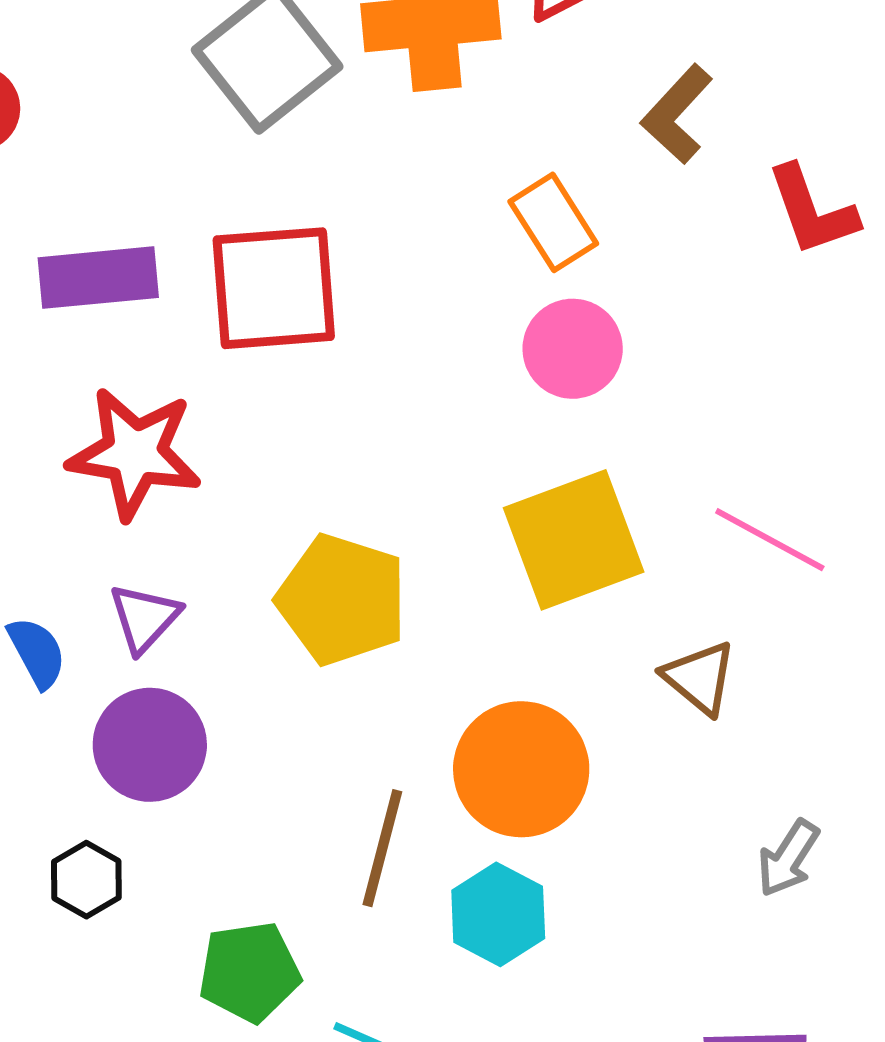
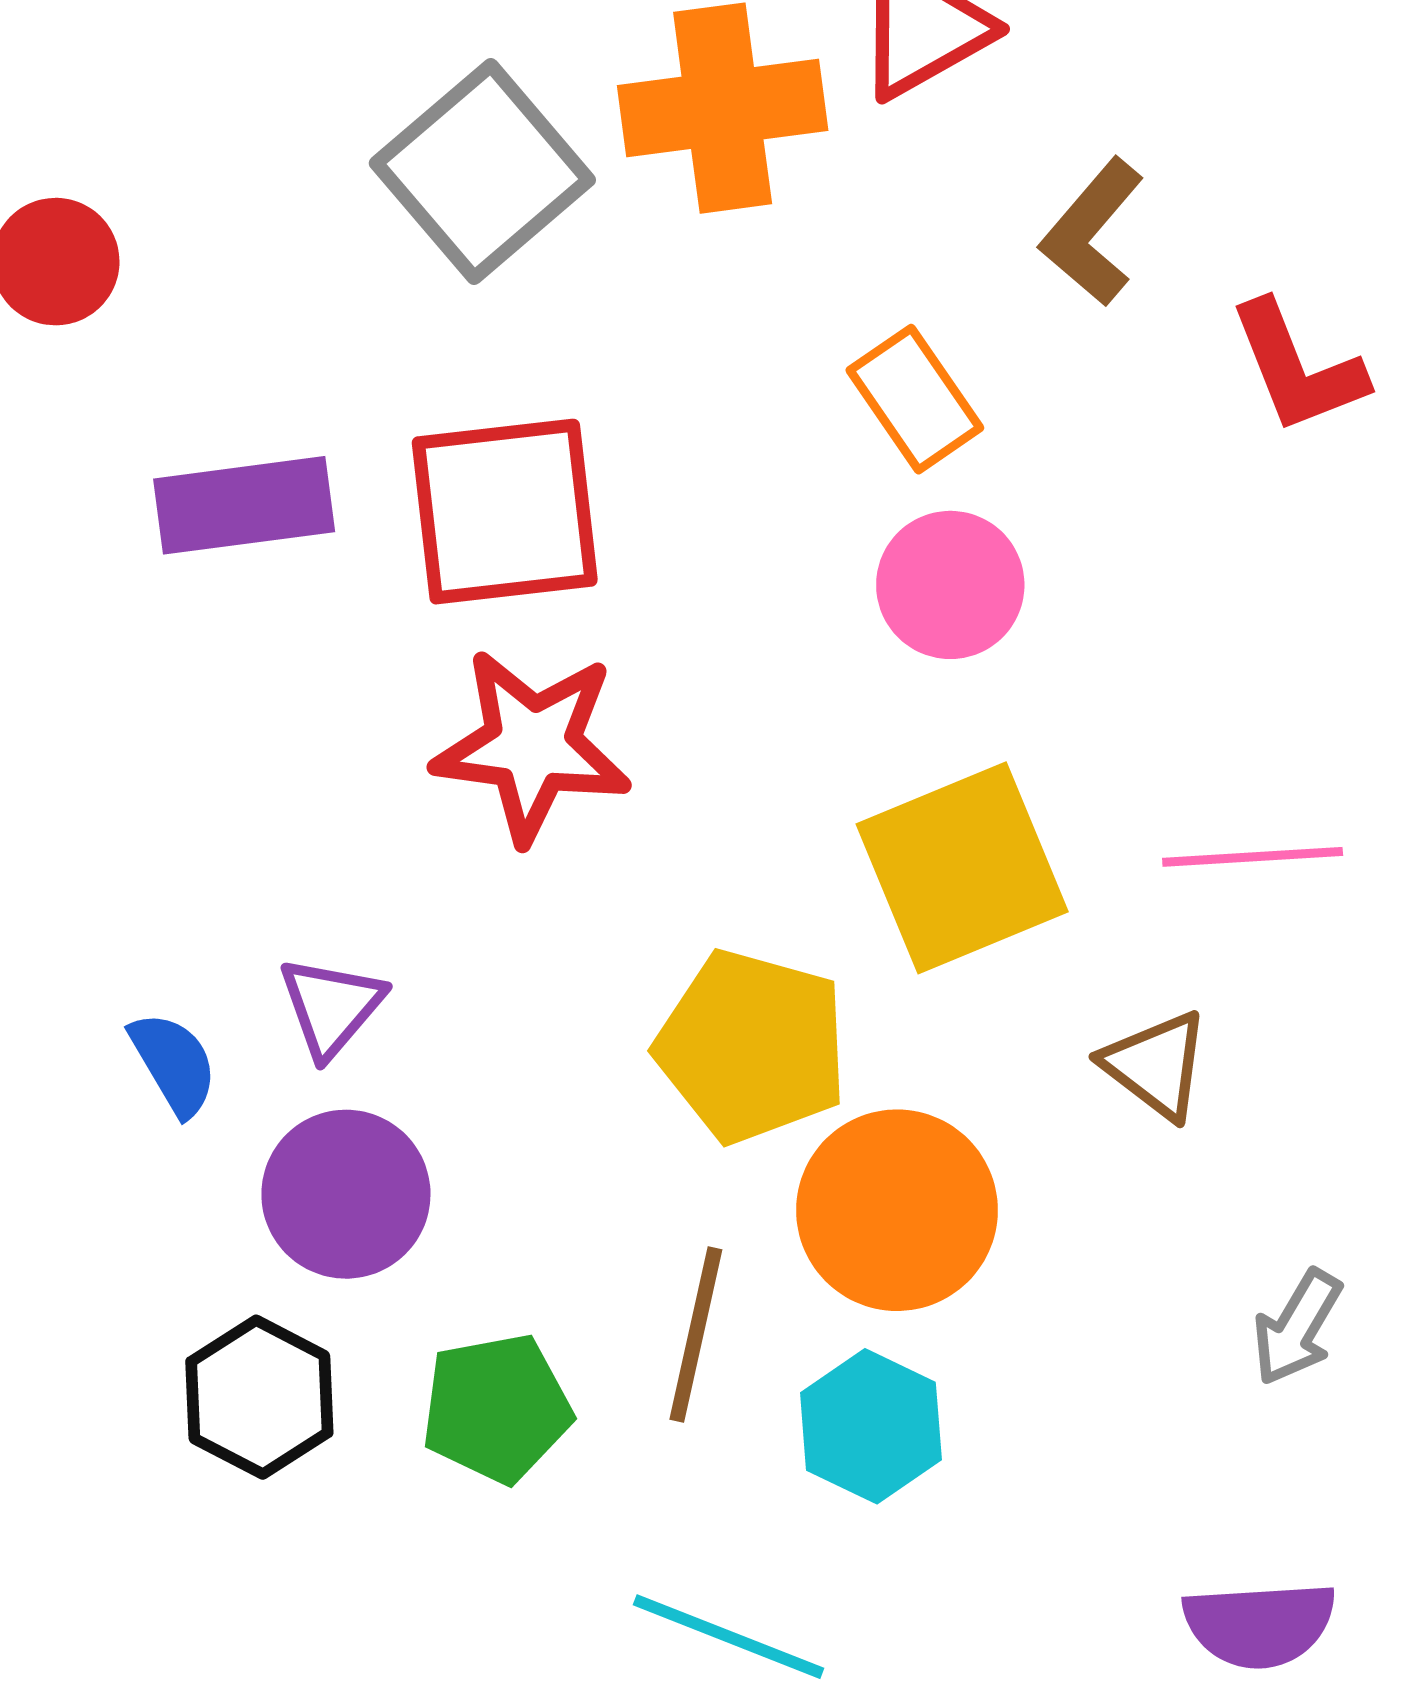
red star: (135, 453) -> (532, 746), moved
pink line: (770, 540) -> (1253, 857), turned -30
yellow pentagon: (342, 600) -> (752, 1046), moved
black hexagon: (86, 880) -> (259, 1397), size x1.4
green pentagon: (249, 972) -> (497, 1408), moved

